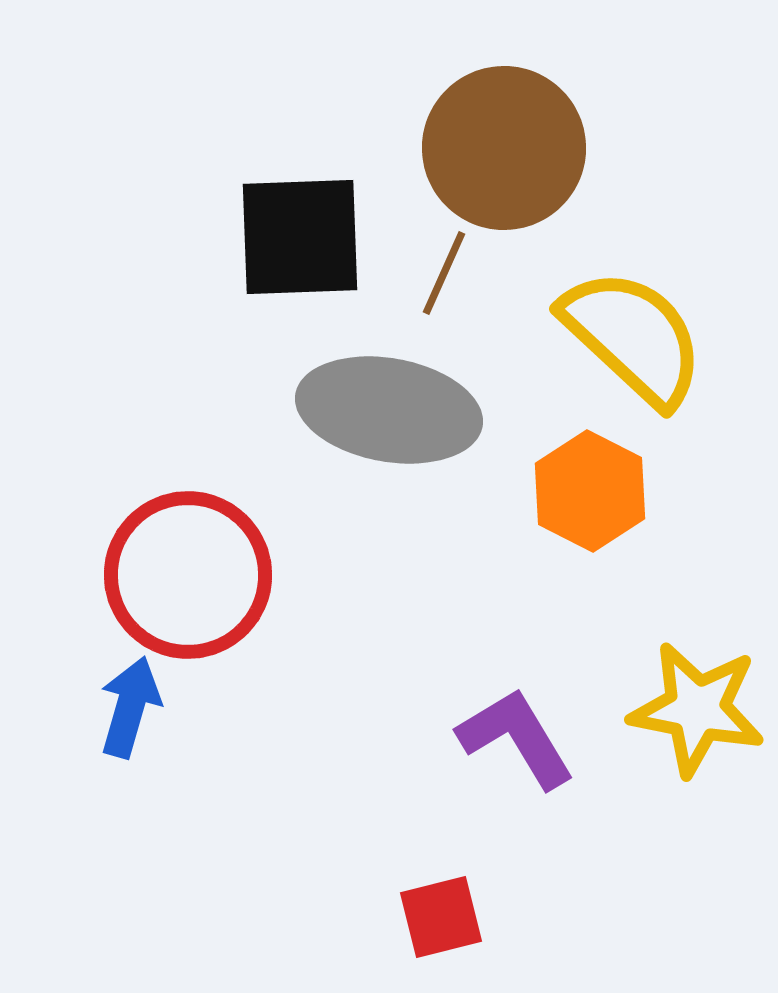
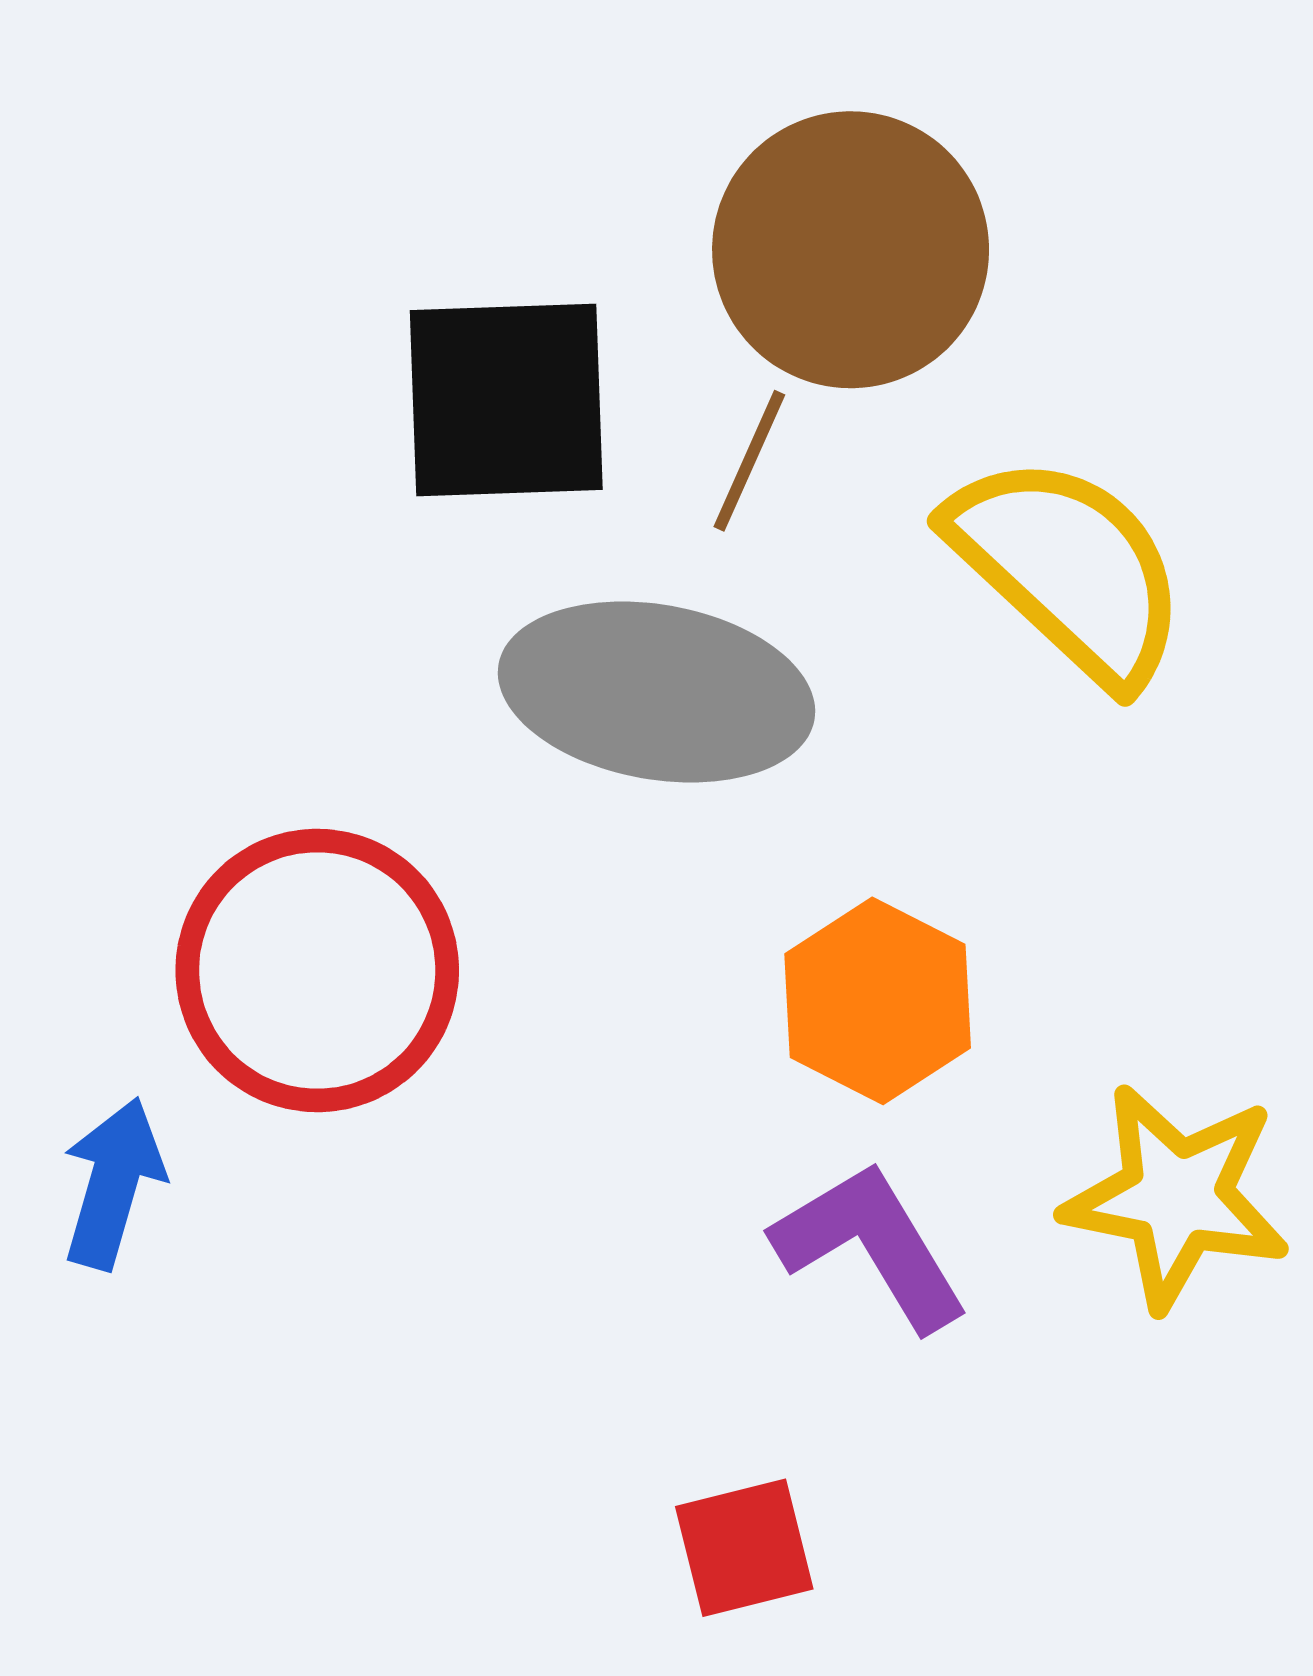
orange hexagon: (590, 491) -> (878, 1001), moved
blue arrow: (130, 707) -> (113, 1183), moved

